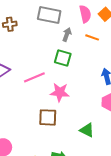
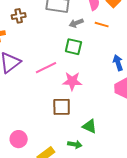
gray arrow: (67, 35) -> (76, 23), turned -128
green triangle: (87, 130) -> (89, 126), moved

